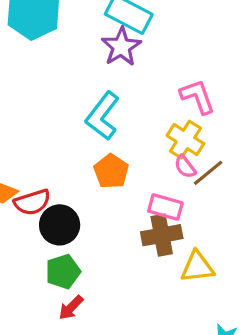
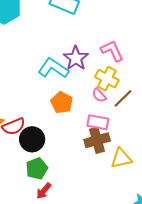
purple star: (121, 47) -> (76, 58), moved
cyan L-shape: (103, 116) -> (53, 68), turned 92
pink semicircle: (185, 167) -> (99, 95), moved

